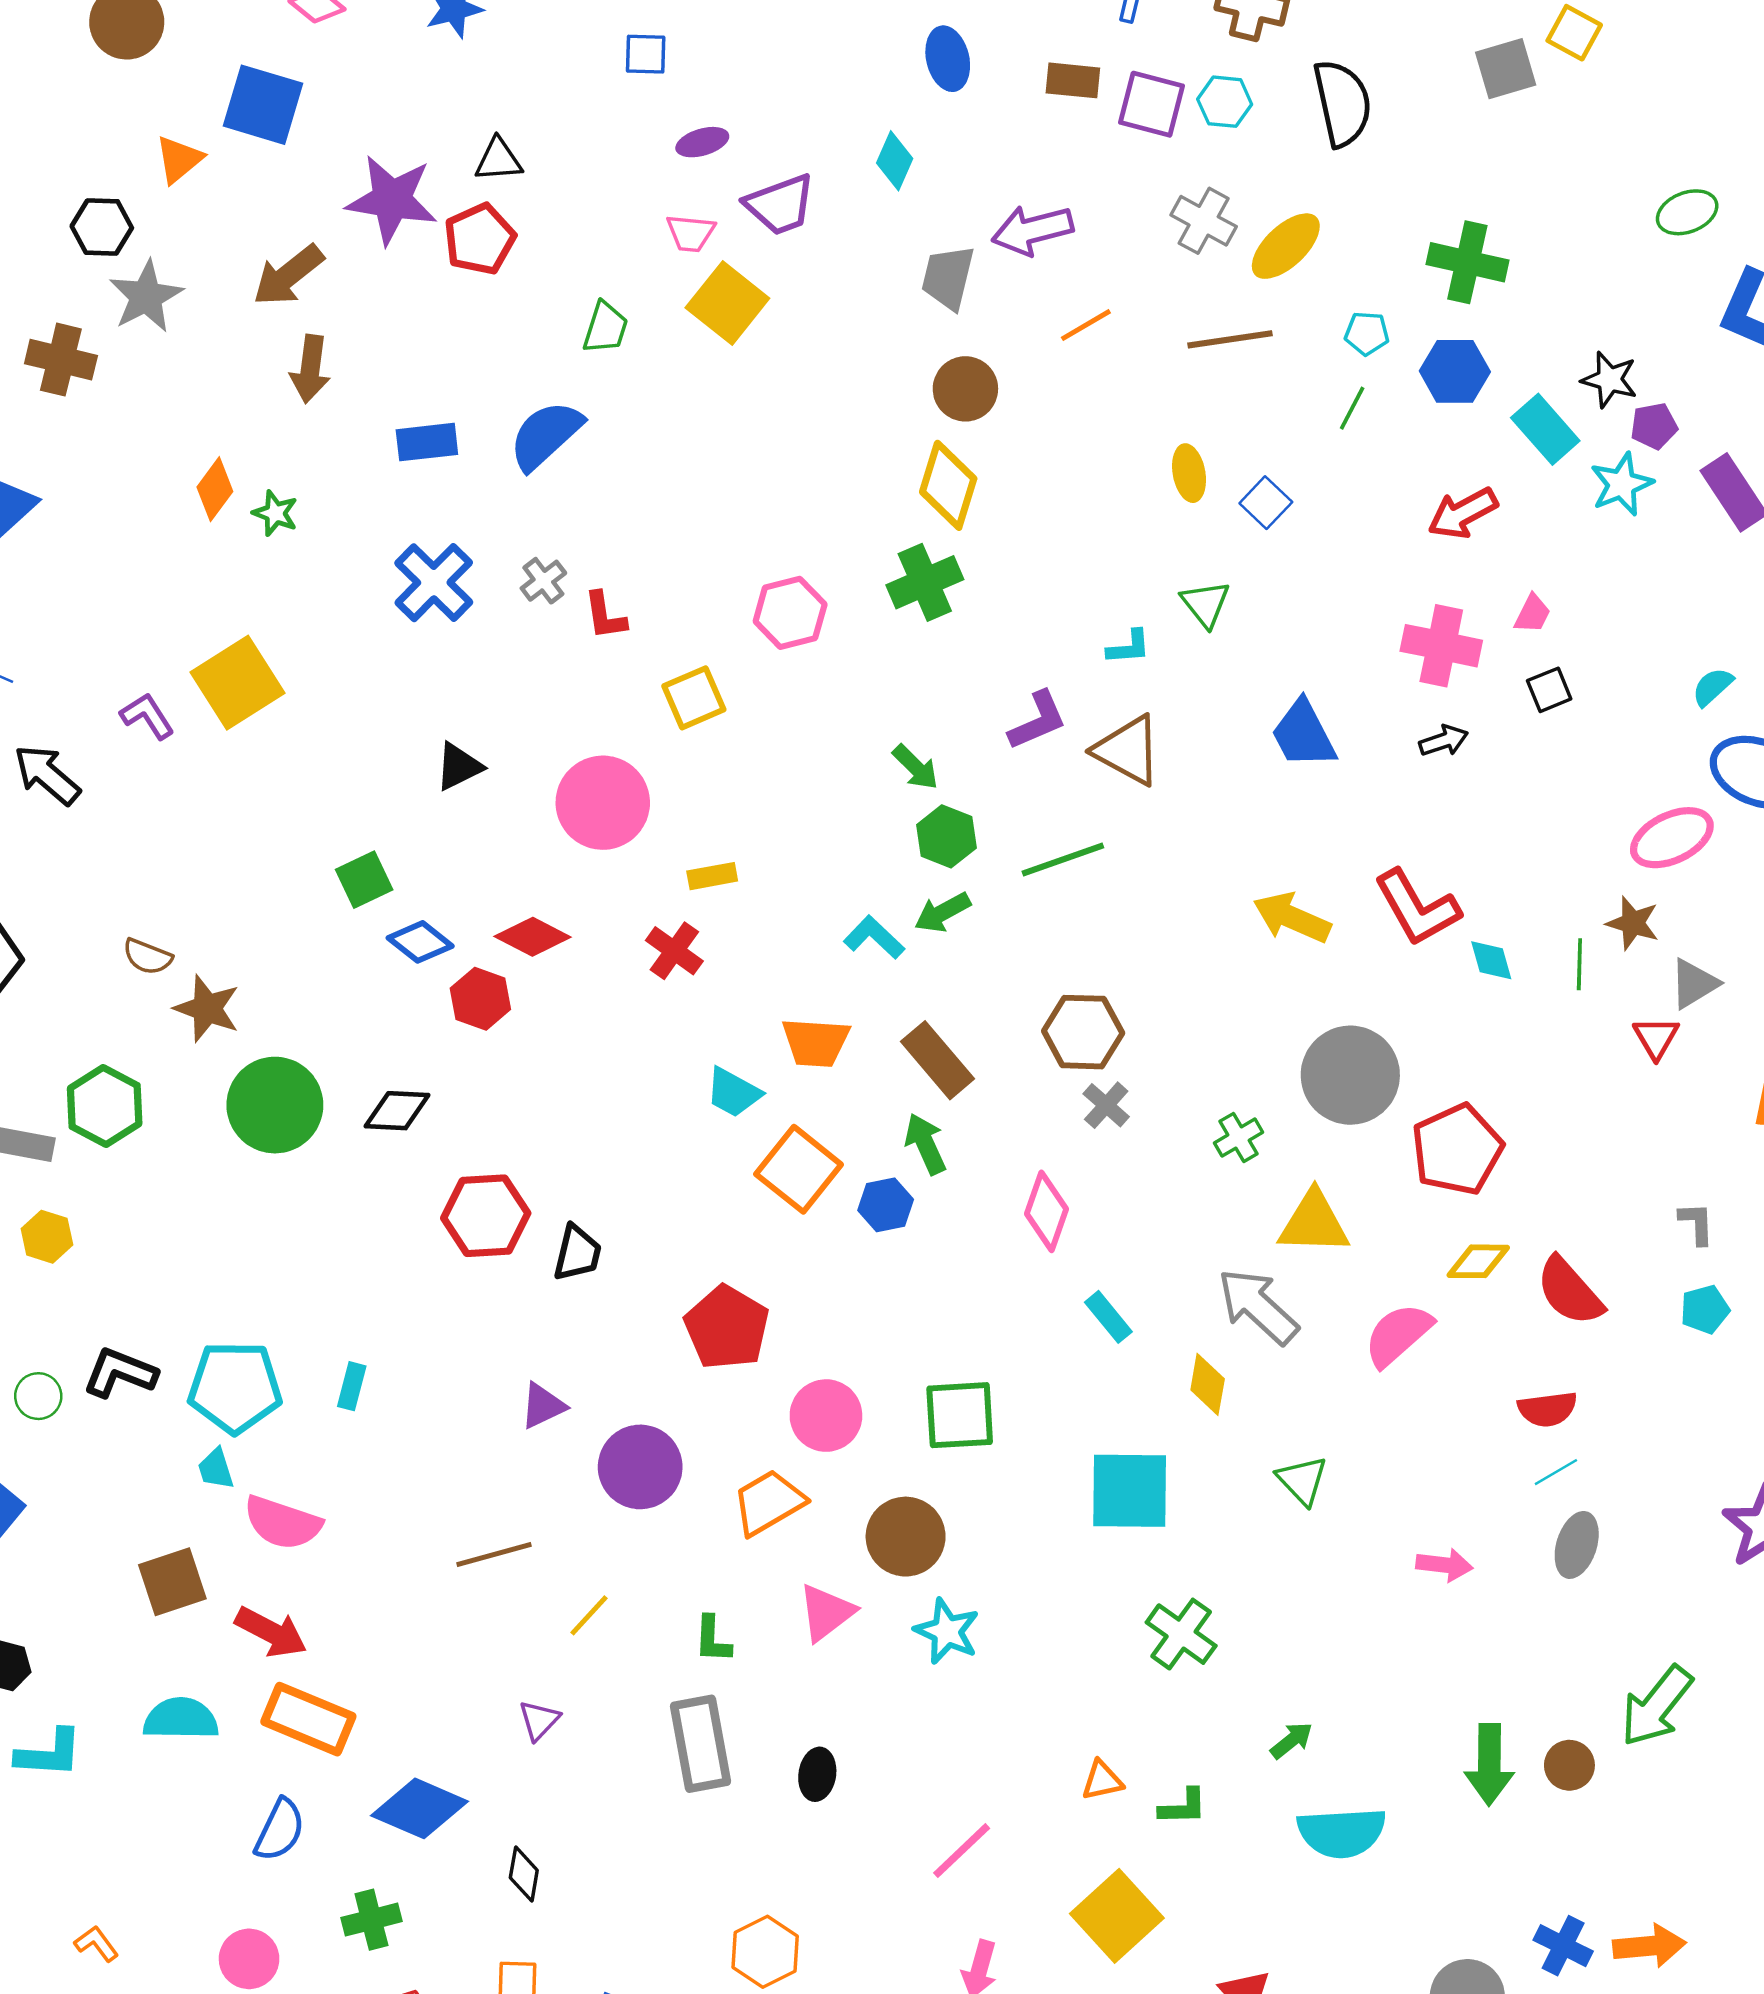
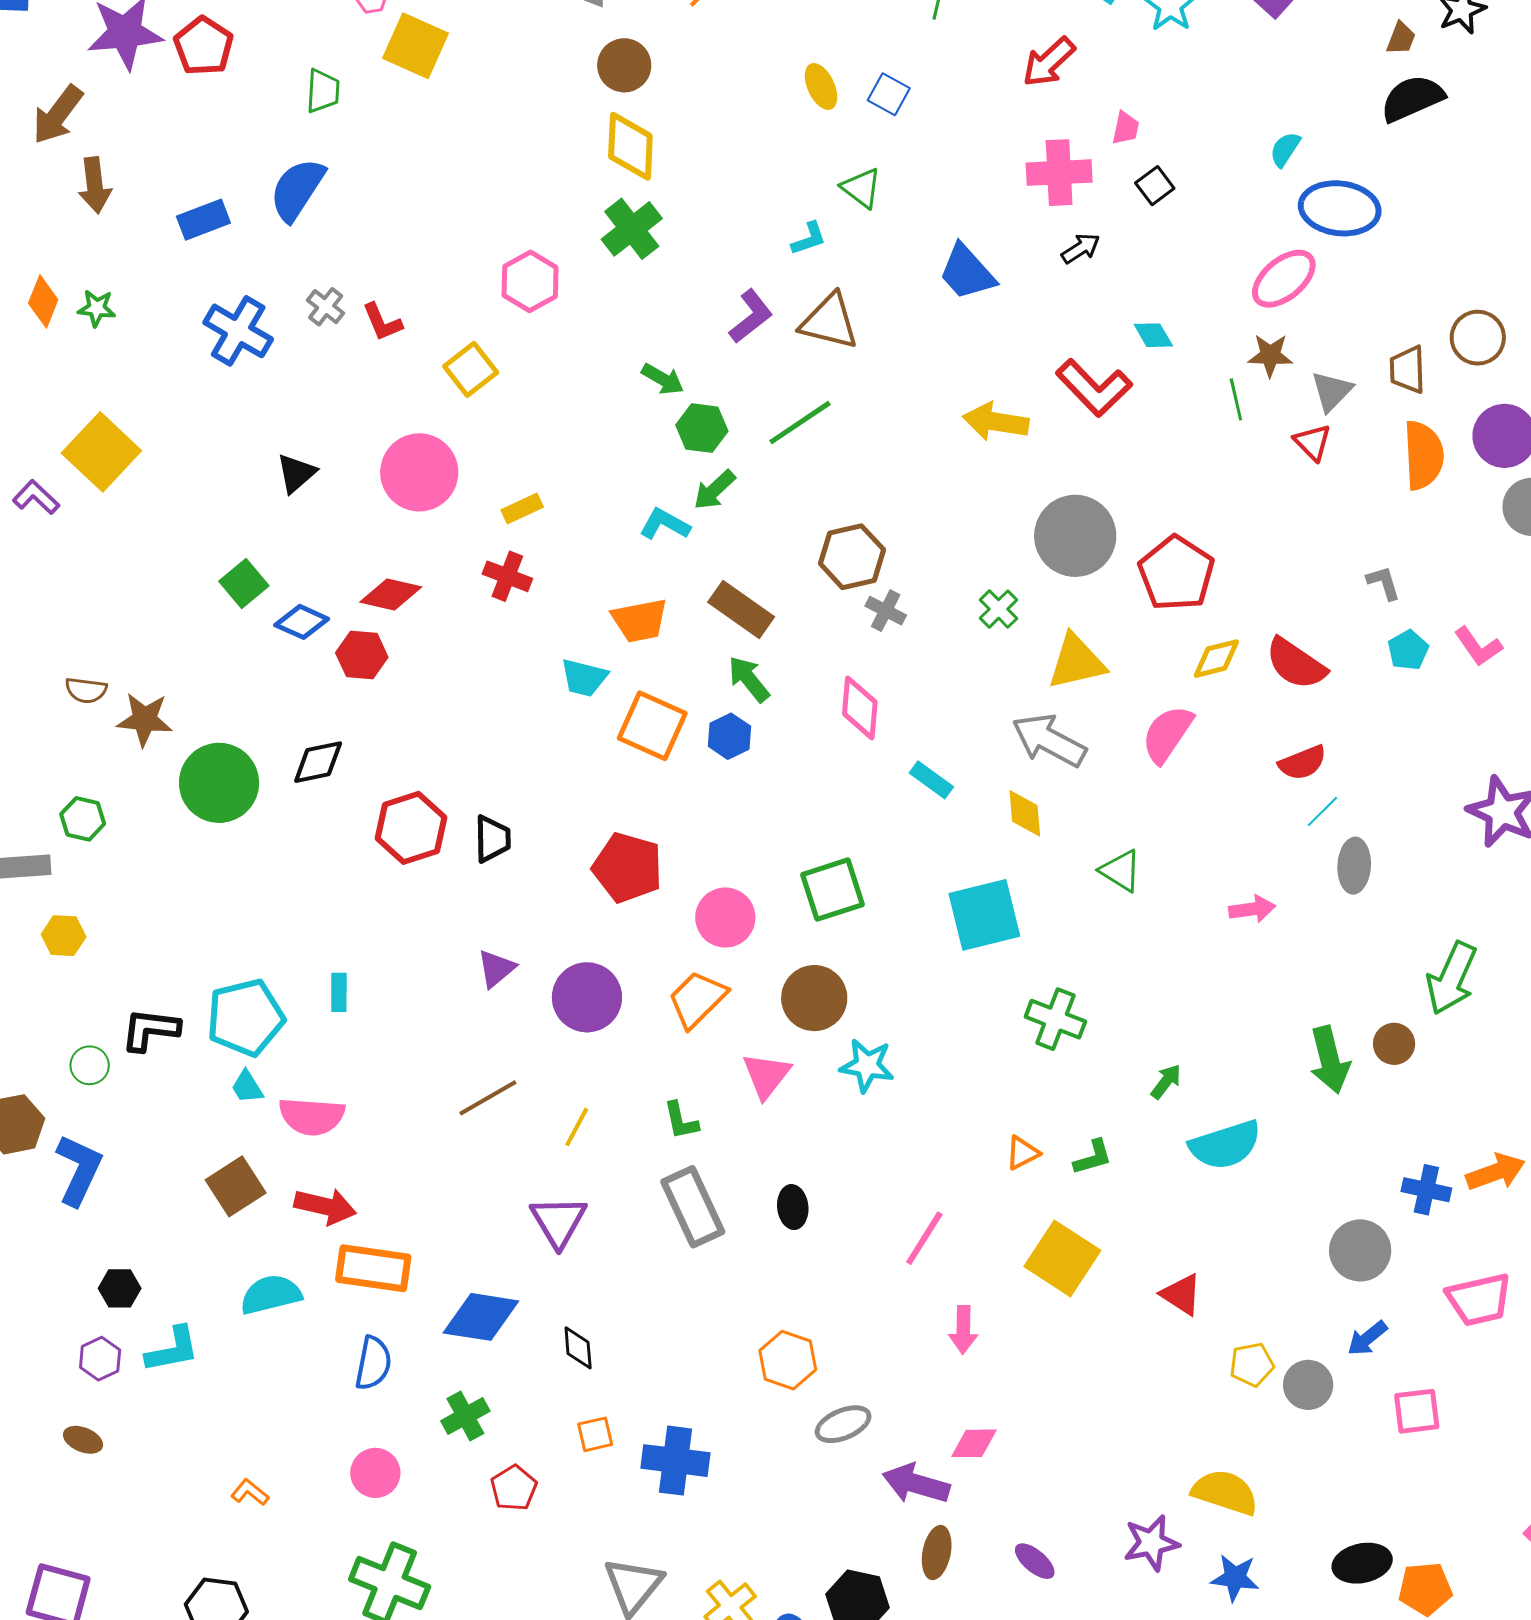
cyan diamond: (1491, 960) -> (1153, 335), moved
green hexagon: (105, 1106) -> (83, 819), size x0.7
purple triangle: (539, 1720) -> (559, 1221), size x1.6

